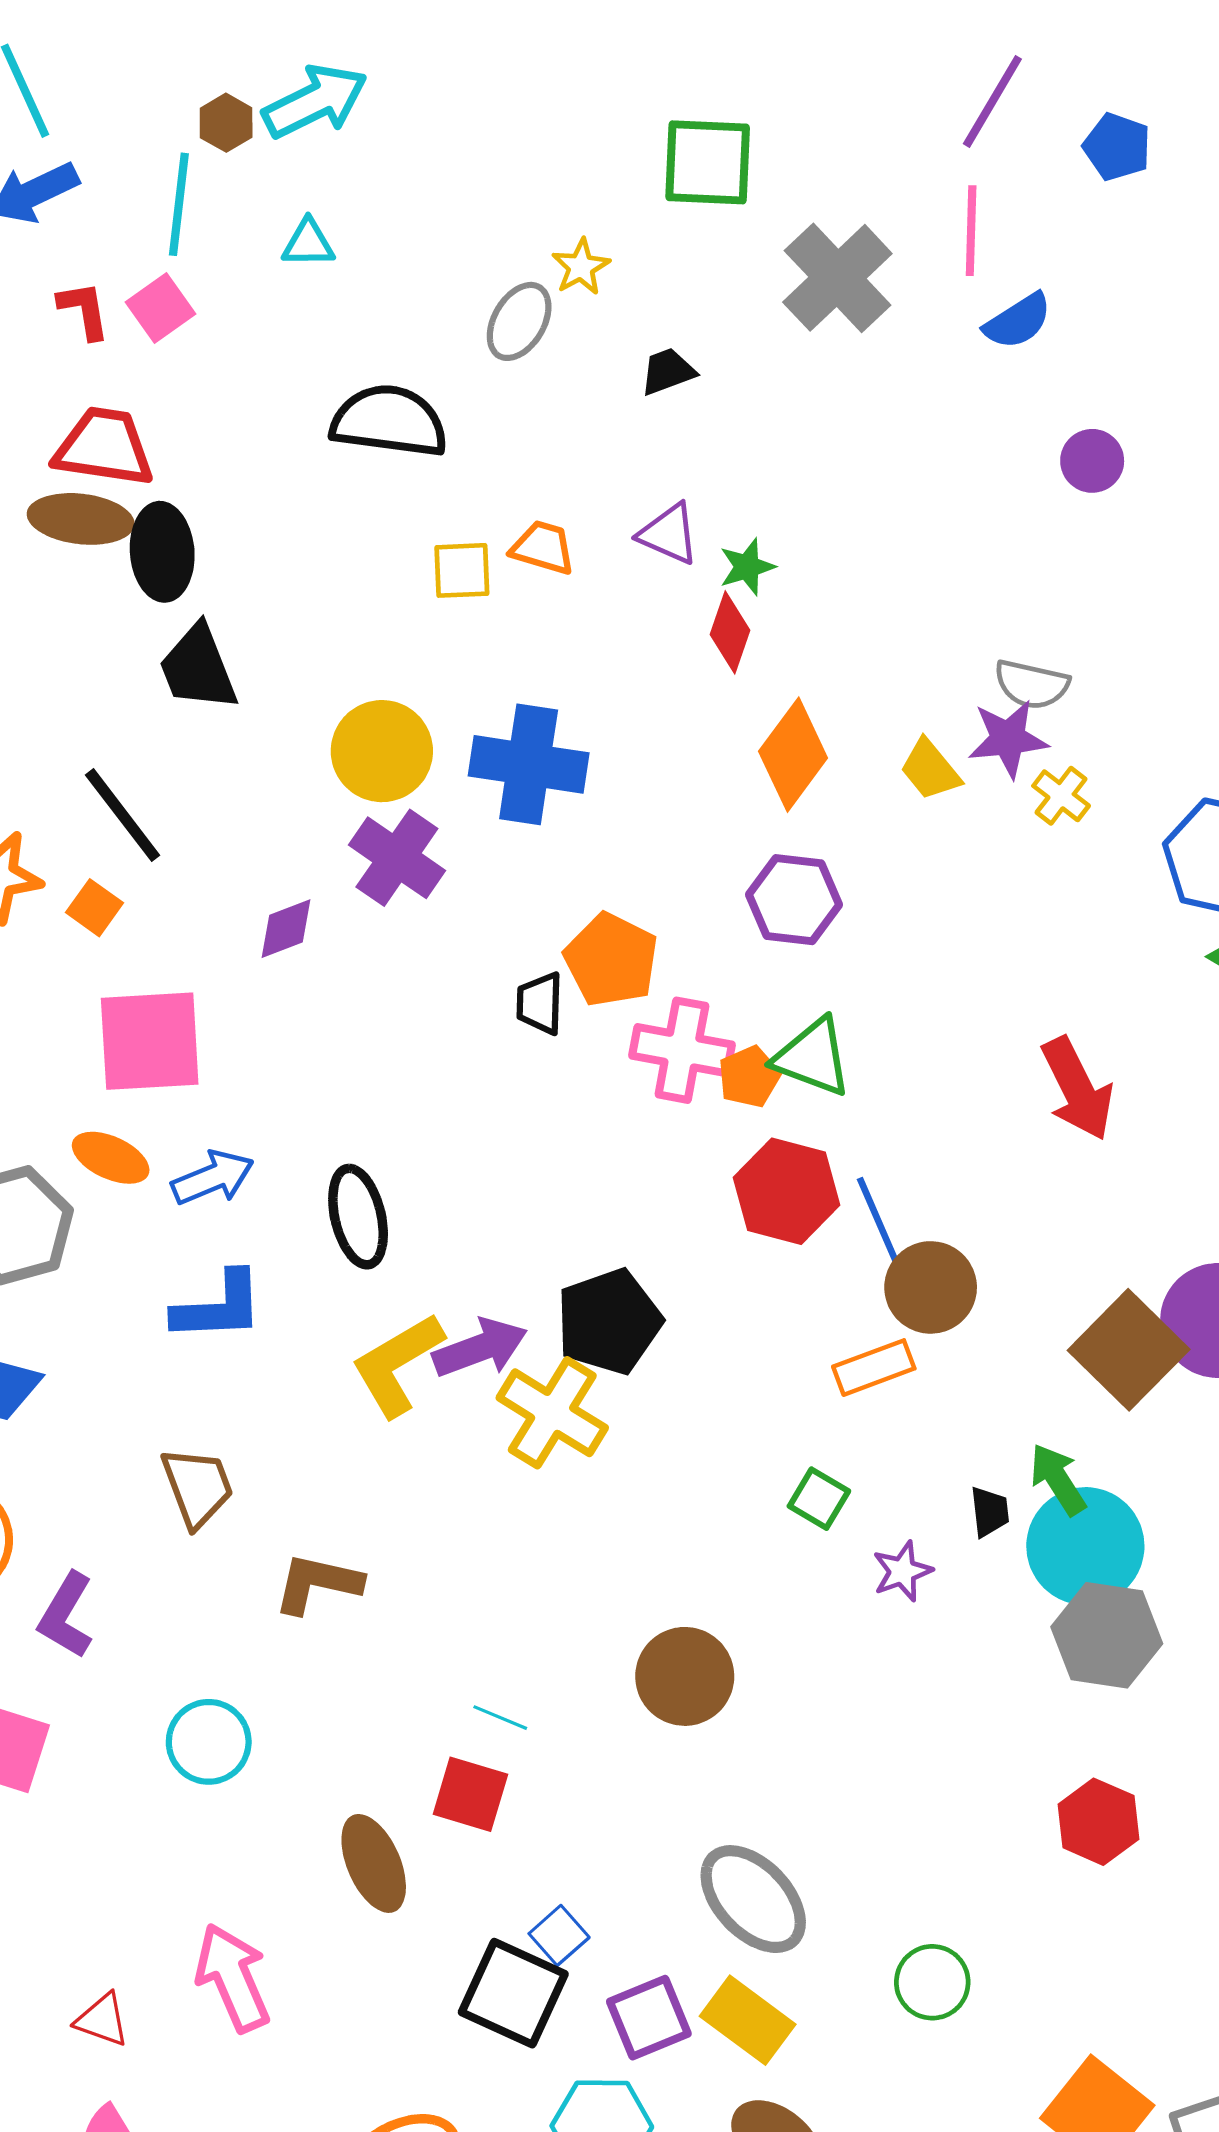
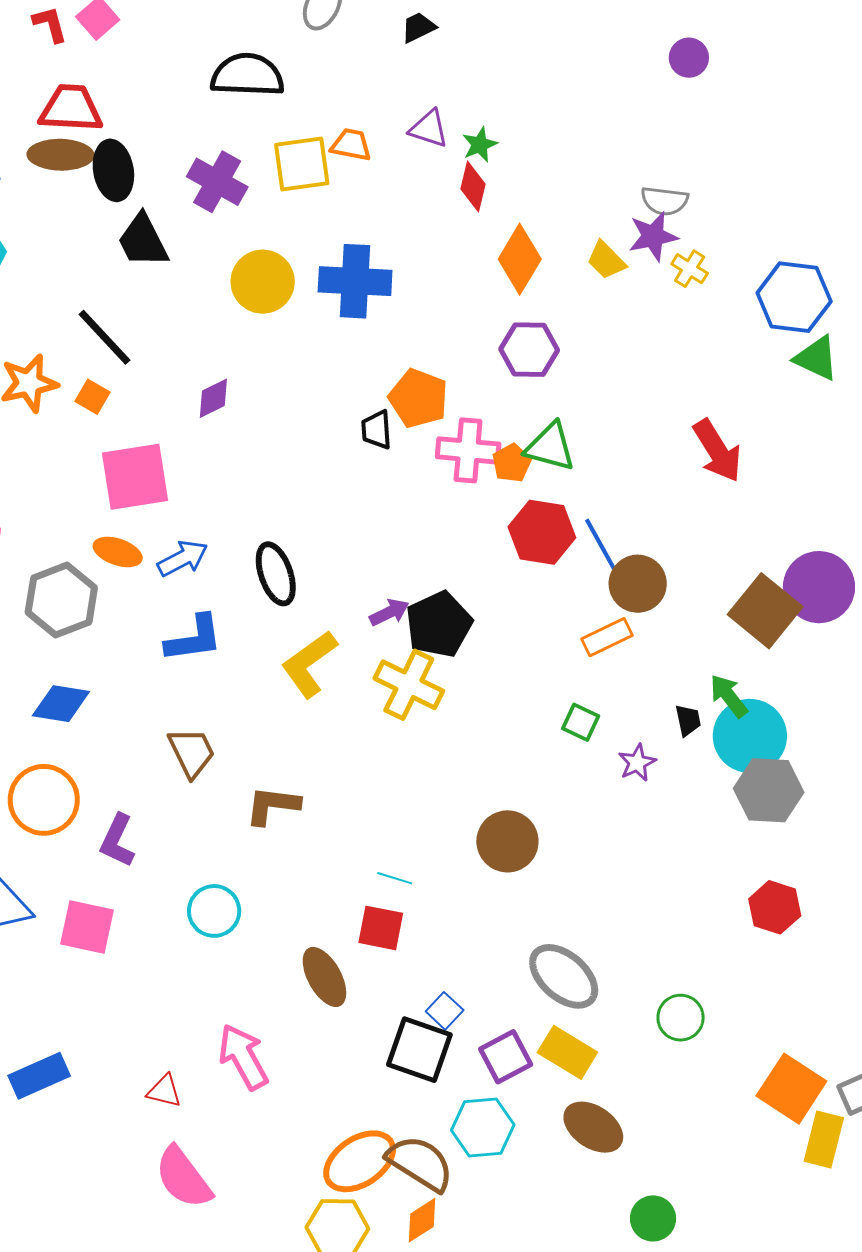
yellow square: (462, 570) -> (302, 164), size x1.5
purple cross: (397, 858) -> (217, 182), moved
purple arrow: (480, 1348) -> (389, 612), moved, size x0.7

